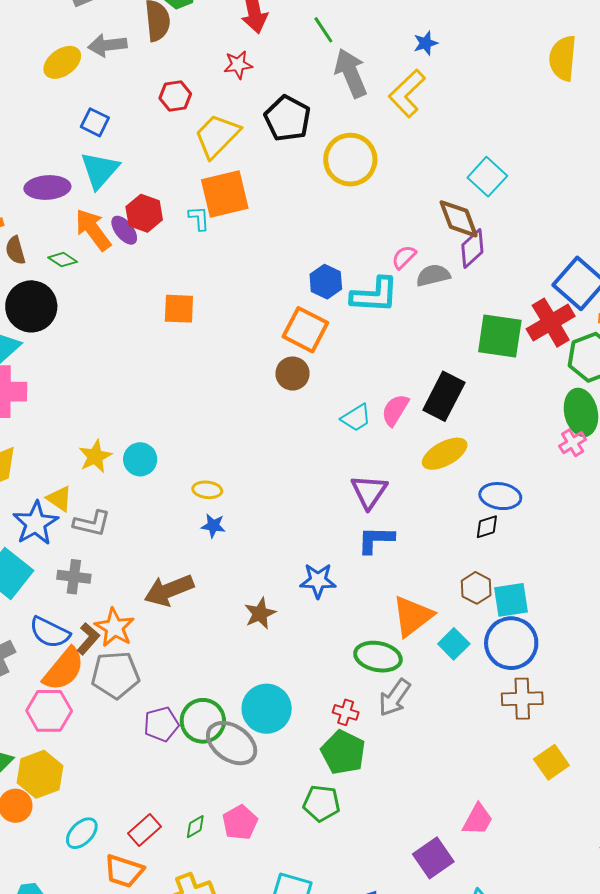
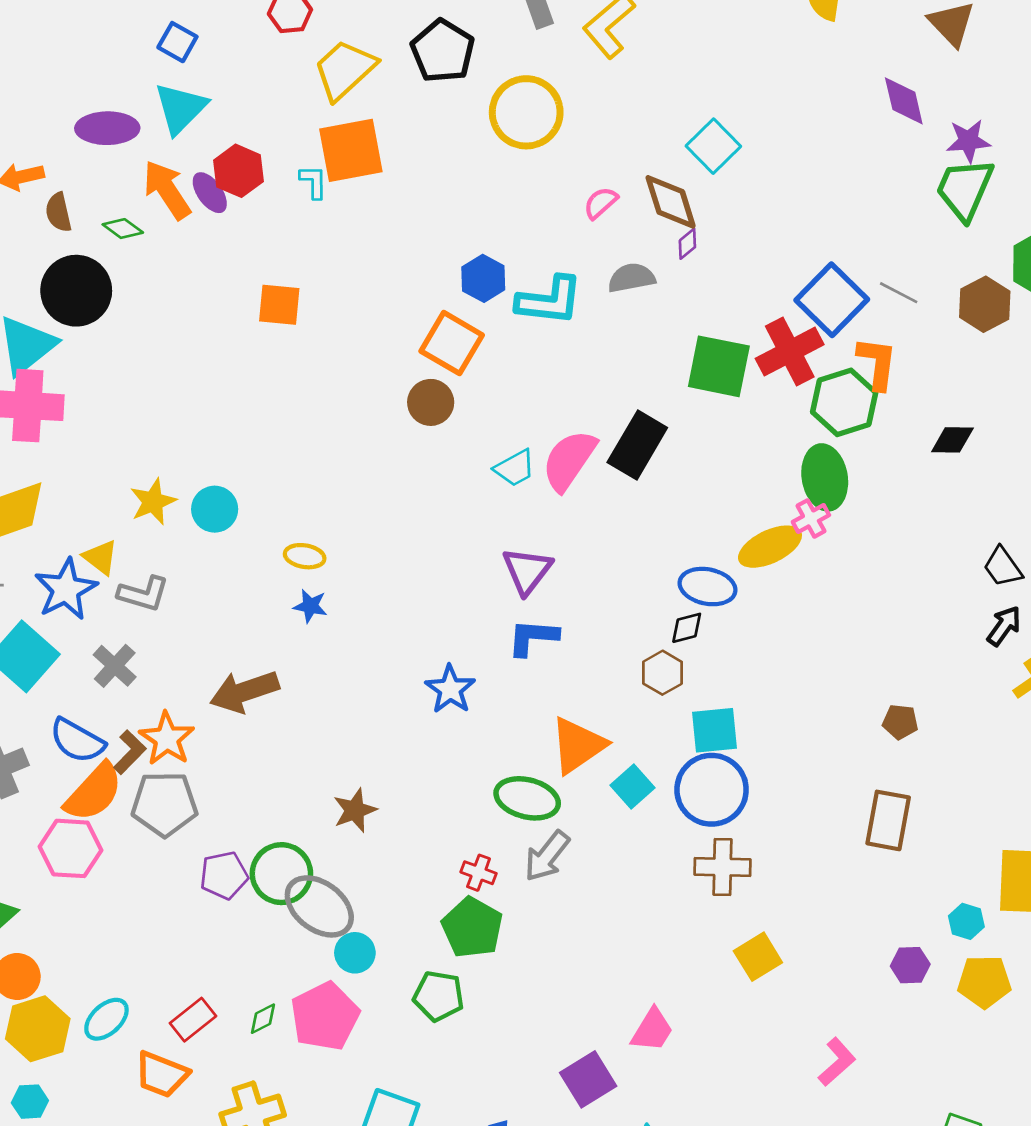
purple diamond: (472, 248) -> (687, 244), size x0.6
pink semicircle: (404, 257) -> (601, 203), moved
pink semicircle: (395, 410) -> (569, 460), size x1.4
yellow ellipse: (445, 454) -> (770, 547), moved
gray cross: (74, 577) -> (115, 666), turned 32
blue star: (318, 581) -> (450, 689), turned 30
brown hexagon: (476, 588) -> (662, 673), moved
brown star: (260, 613) -> (355, 810), moved
cyan circle: (267, 709) -> (355, 953), moved, size x0.6
yellow hexagon: (40, 774) -> (38, 1029), moved
pink pentagon: (240, 822) -> (325, 1016), size x1.4

